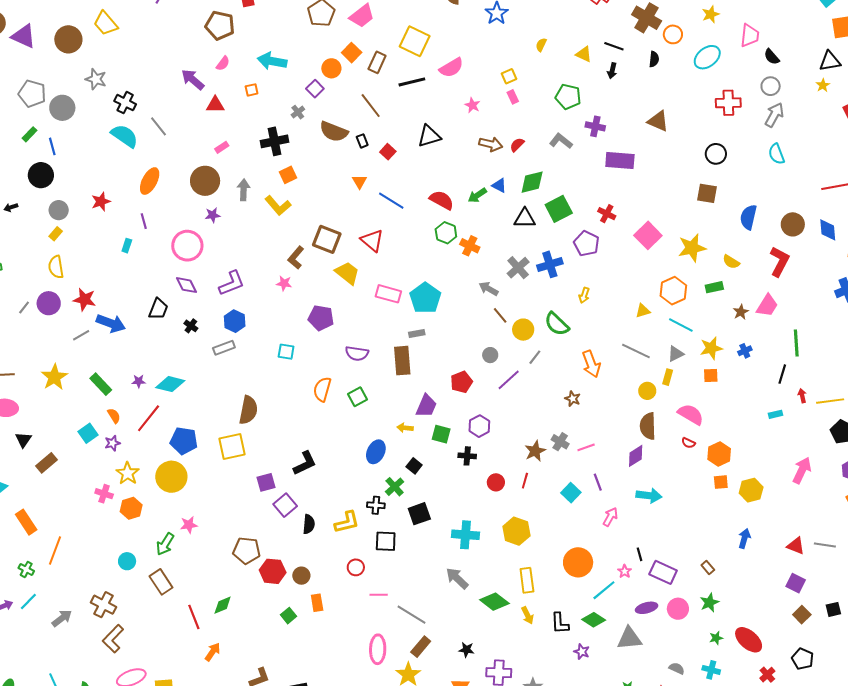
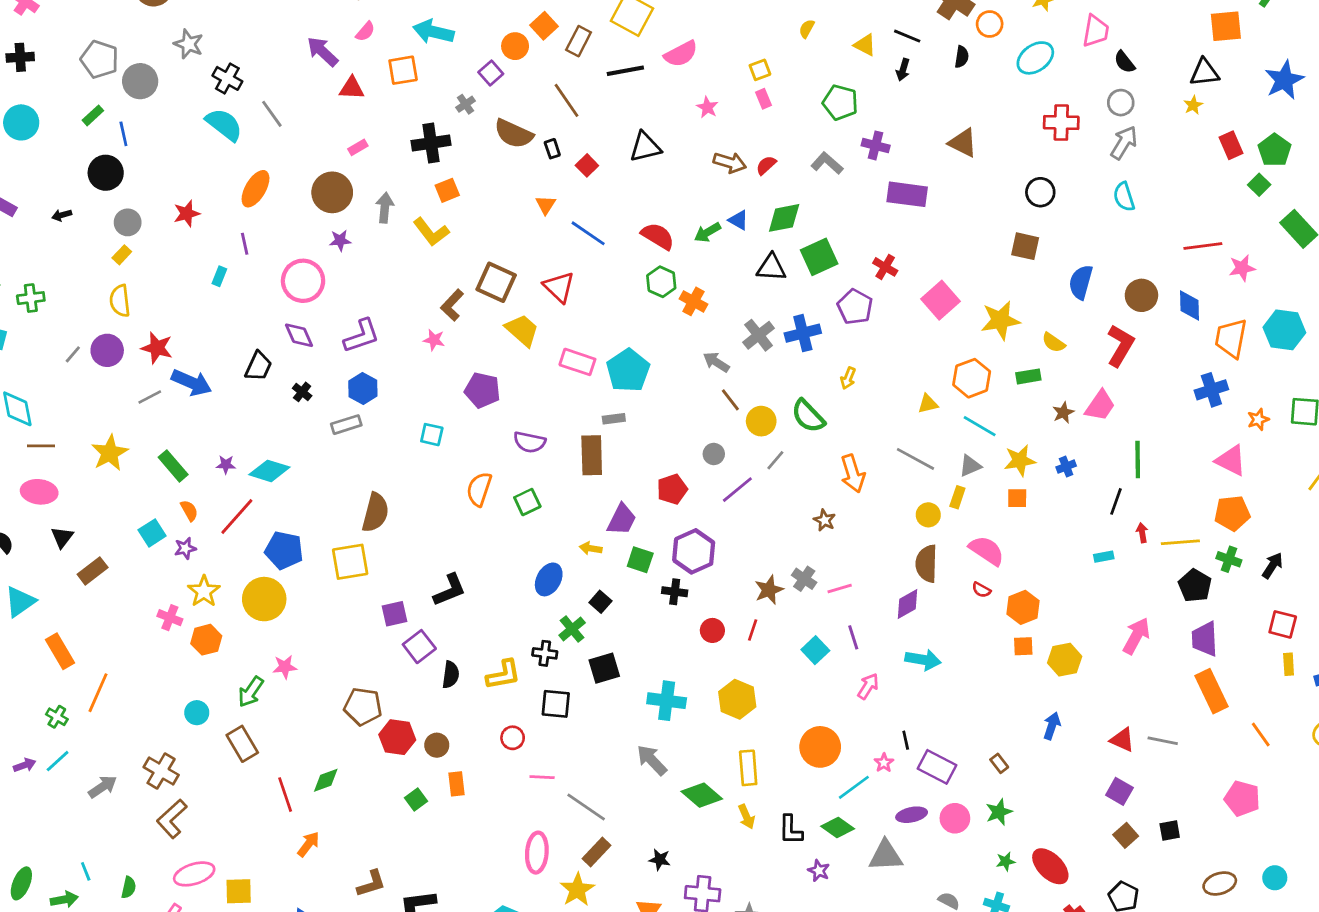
orange square: (252, 90) -> (403, 70), size x1.6
purple hexagon: (479, 426) -> (694, 551), size x1.4

